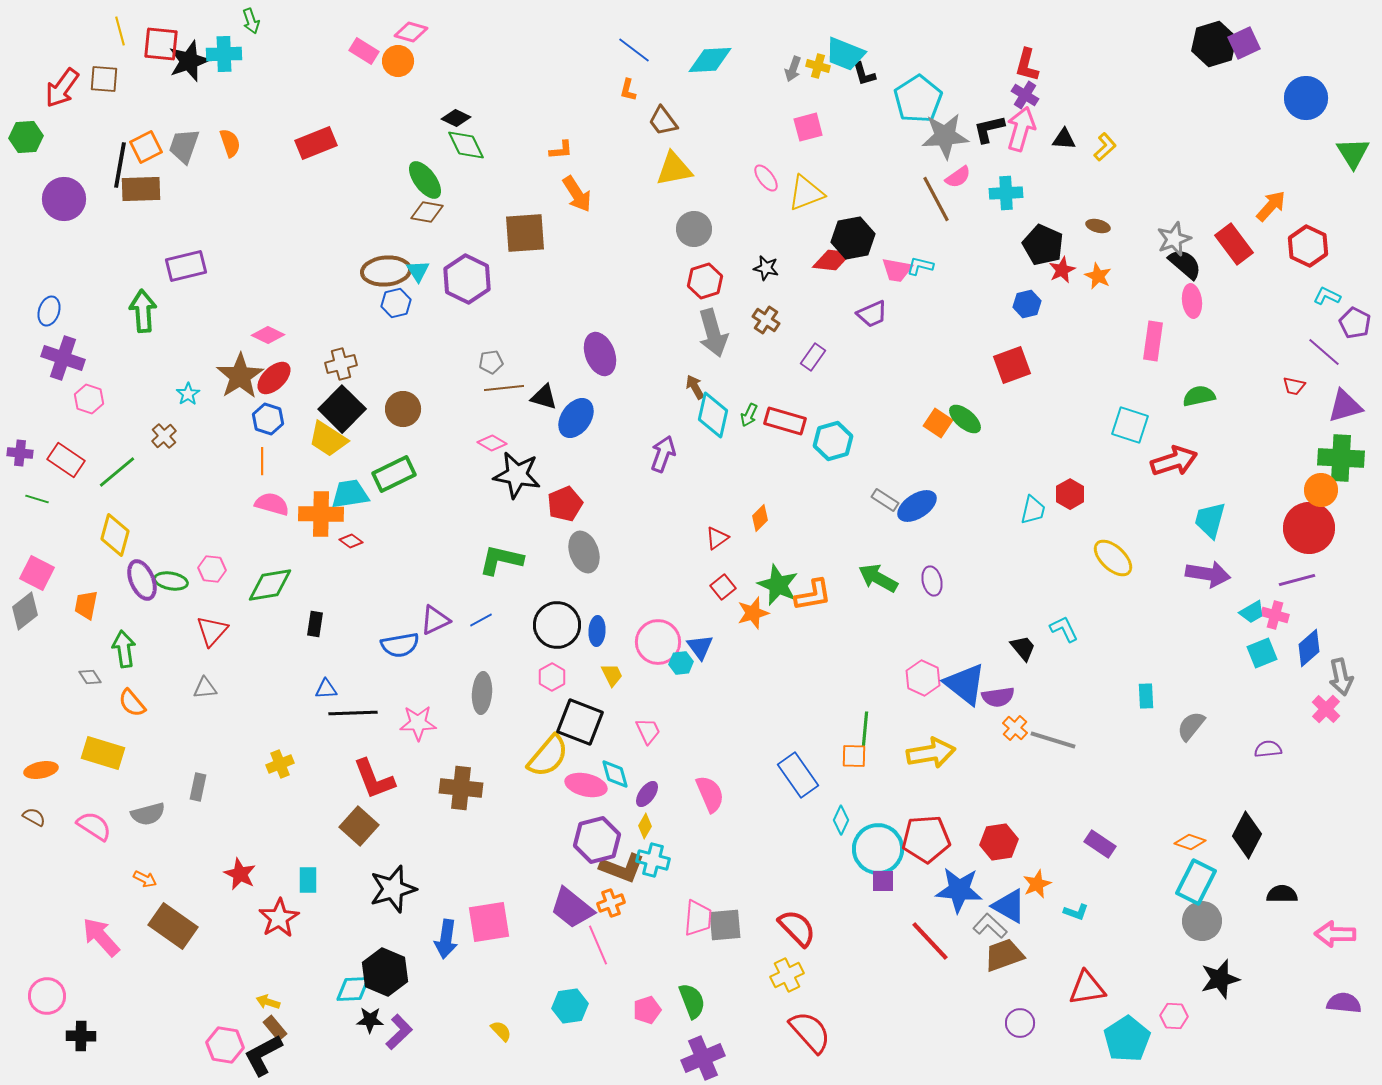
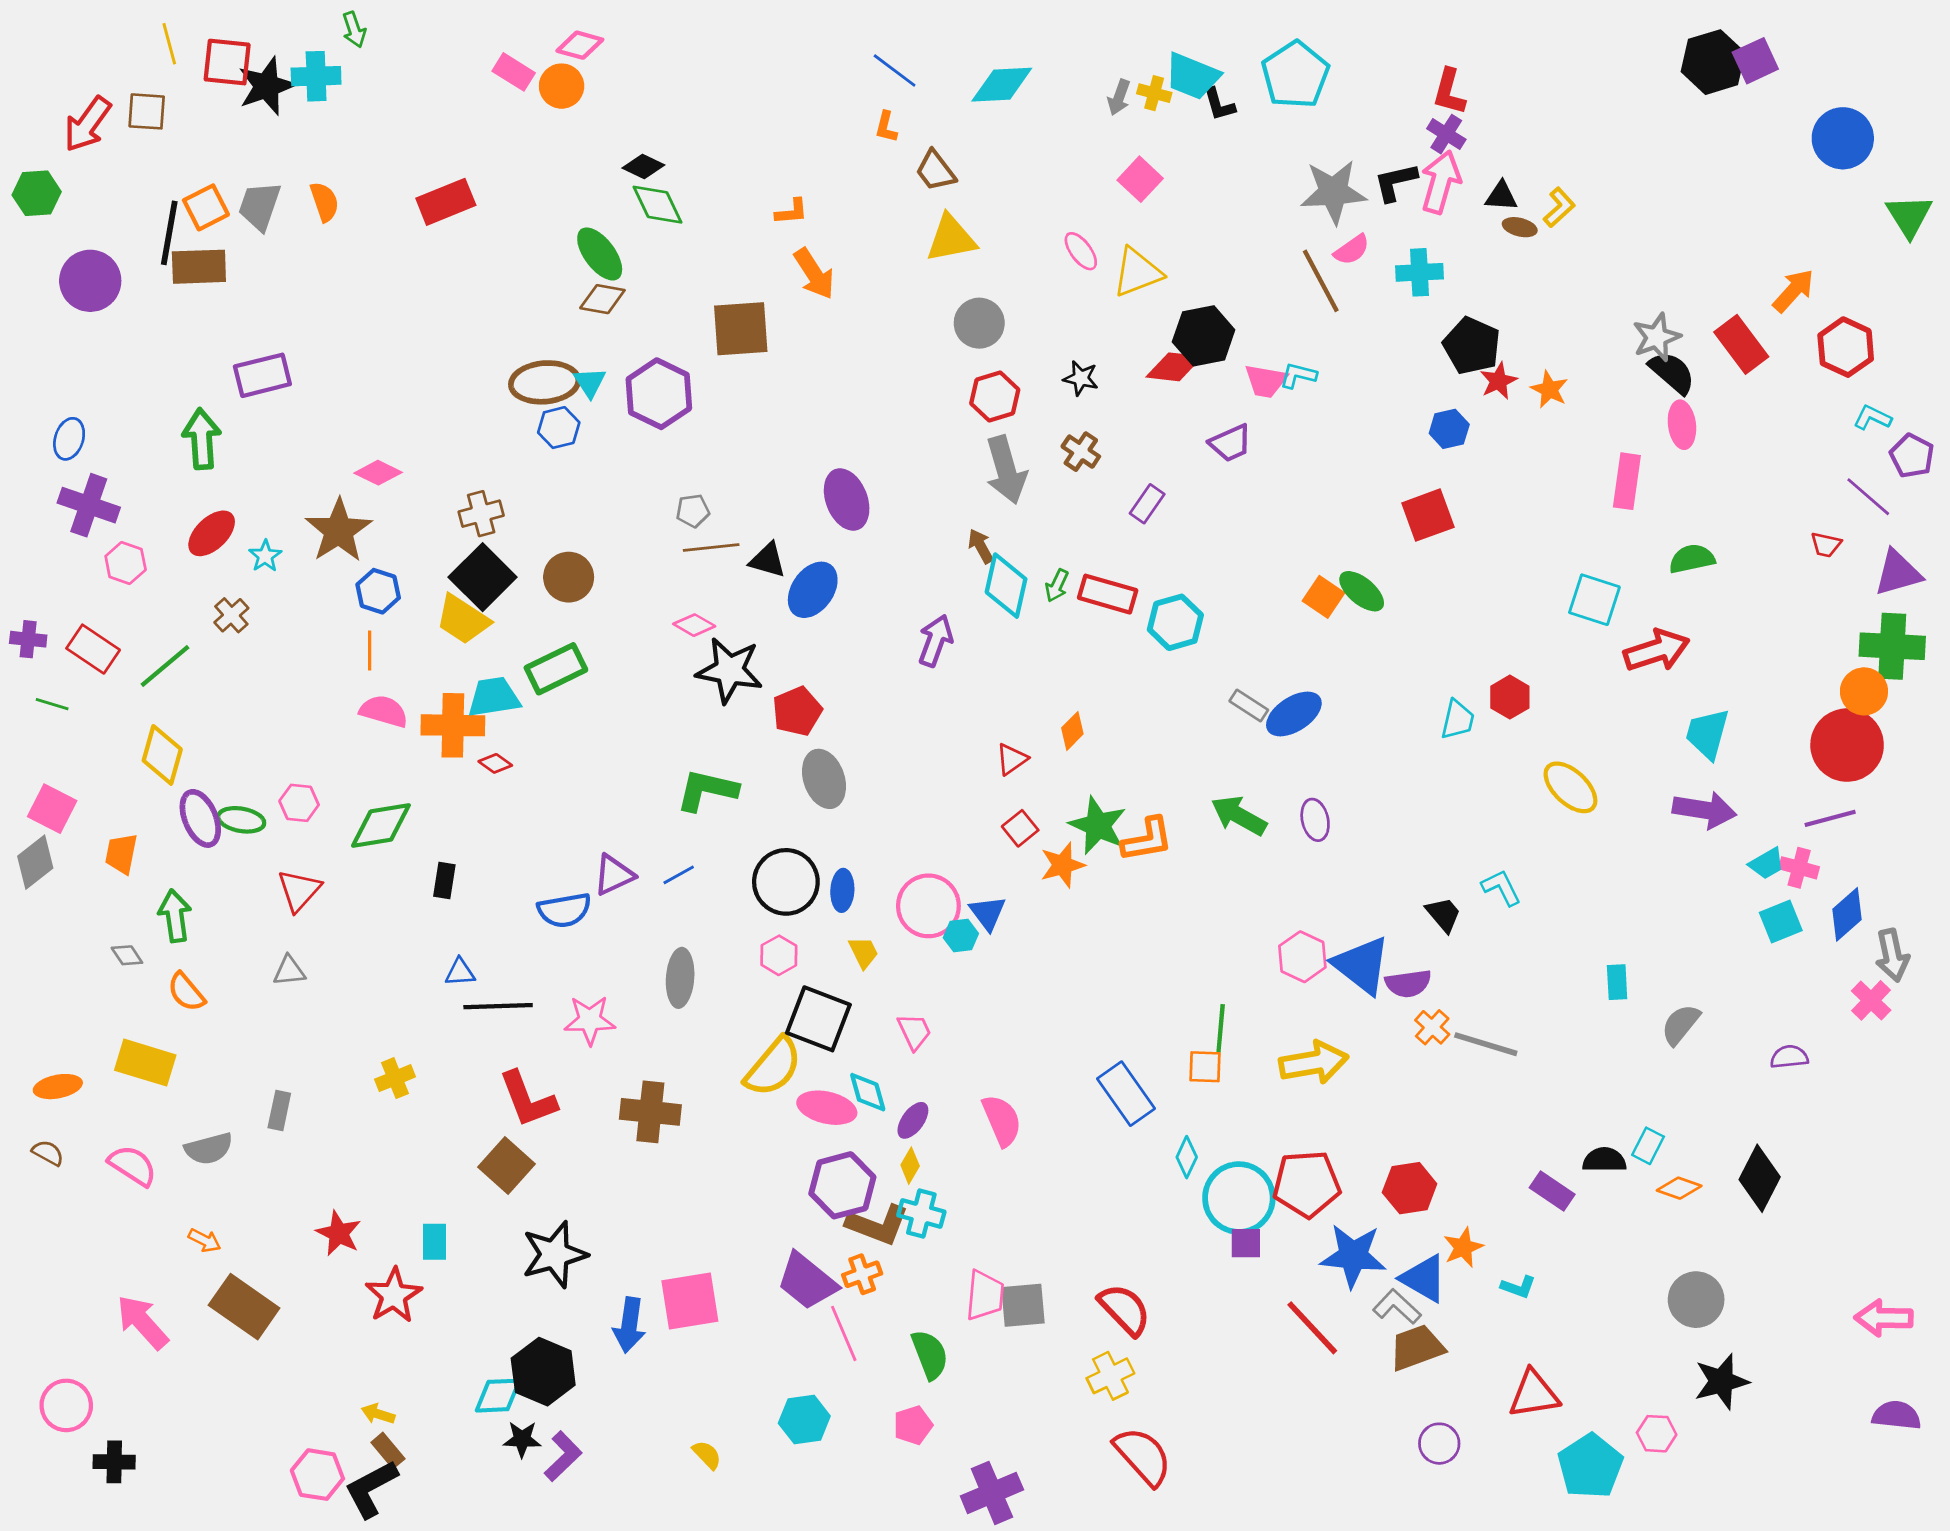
cyan pentagon: (918, 99) -> (1295, 75), moved
pink square: (808, 127) -> (1140, 179), turned -32
brown ellipse: (1098, 226) -> (1520, 227), moved
red ellipse: (274, 378) -> (212, 533), moved
cyan rectangle: (1196, 882) -> (1648, 1146), moved, size x0.6
black semicircle: (1282, 894) -> (1604, 1160), moved
green semicircle: (692, 1001) -> (930, 1355), moved

